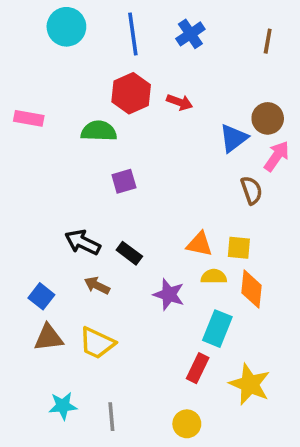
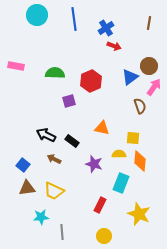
blue cross: (190, 34) -> (106, 28), moved
red hexagon: (131, 93) -> (91, 81), moved
red arrow: (180, 102) -> (114, 46), moved
orange triangle: (199, 244) -> (102, 128), moved
red rectangle: (198, 368) -> (100, 205), moved
cyan star: (63, 406) -> (41, 217), moved

